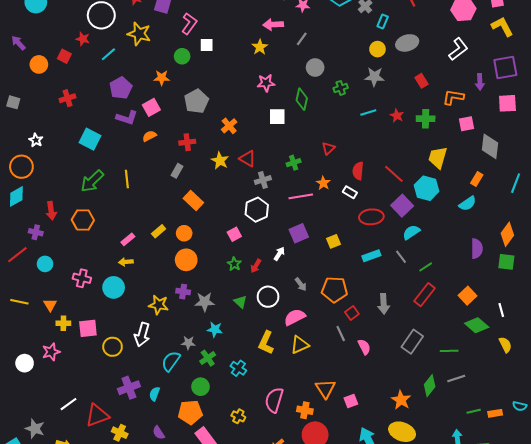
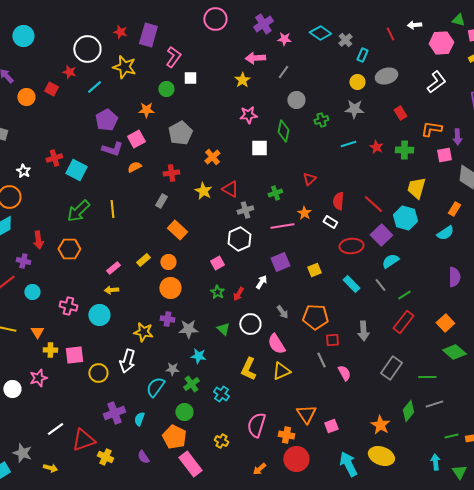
purple arrow: (480, 82) -> (457, 137), moved
red cross: (68, 98) -> (54, 158), moved
cyan rectangle: (371, 256) -> (351, 284), turned 66
red square: (352, 313) -> (332, 340), turned 32
pink semicircle: (295, 317) -> (276, 344), turned -95
orange pentagon: (190, 412) -> (174, 437), turned 30

